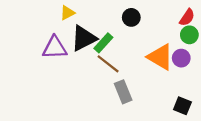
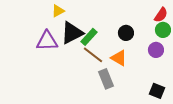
black circle: (131, 17) -> (126, 33), moved
orange triangle: (160, 57) -> (119, 58), moved, size x0.7

